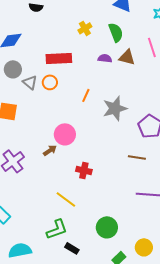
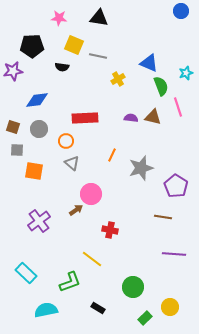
yellow cross: (85, 28) -> (118, 79), moved
green semicircle: (116, 32) -> (161, 86), moved
gray triangle: (30, 82) -> (72, 163), moved
orange circle: (50, 82) -> (66, 141), moved
green L-shape: (57, 229) -> (70, 282), moved

